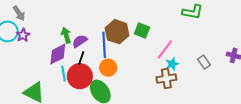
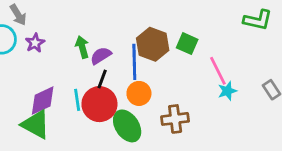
purple star: (23, 35) -> (35, 43), moved
pink line: (165, 50) -> (218, 71), turned -65
purple diamond: (58, 54) -> (43, 101), moved
brown cross: (166, 79) -> (175, 119), moved

